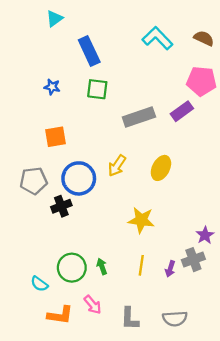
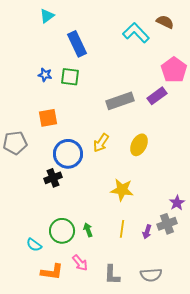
brown semicircle: (204, 38) -> (165, 22), moved
pink pentagon: (202, 81) -> (174, 70), turned 30
green square: (97, 89) -> (70, 77), moved
gray pentagon: (34, 181) -> (15, 143), moved

